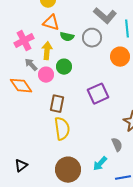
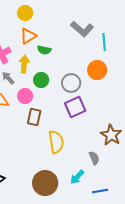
orange triangle: (51, 23) -> (28, 36), turned -48
gray circle: (92, 38) -> (71, 83), moved
pink circle: (46, 75) -> (25, 96), moved
yellow semicircle: (62, 129) -> (56, 142), moved

